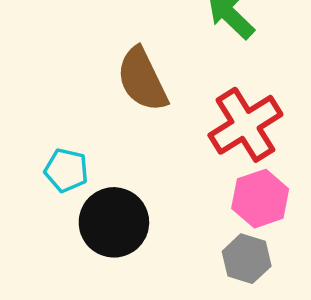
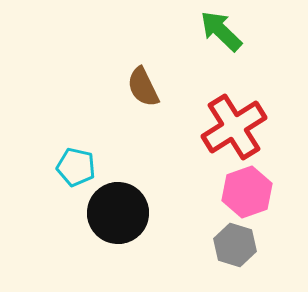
brown semicircle: (142, 79) -> (143, 87), size x0.7

